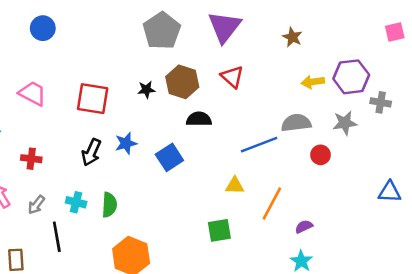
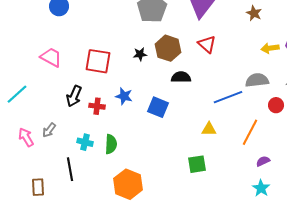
blue star: (126, 143) -> (124, 96), turned 30
black arrow: (91, 152) -> (74, 96), moved
blue square: (169, 157) -> (158, 107), turned -35
red cross: (31, 159) -> (97, 106), moved
orange line: (272, 204) -> (250, 132), moved
gray arrow: (36, 205) -> (49, 130), moved

